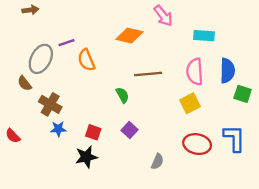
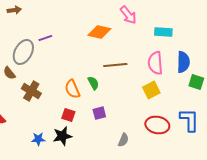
orange semicircle: (86, 60) -> (72, 89), moved
blue star: (58, 129) -> (38, 139), moved
purple square: (129, 130) -> (99, 113), turned 32

